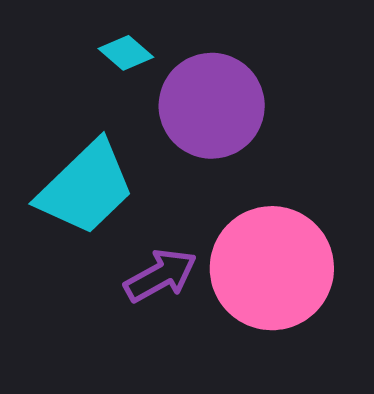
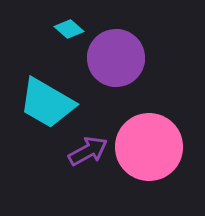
cyan trapezoid: (86, 188) -> (47, 103), turned 74

